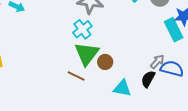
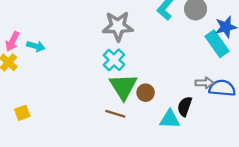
gray arrow: (157, 62) -> (204, 83), turned 56
black semicircle: (148, 79) -> (185, 106), moved

